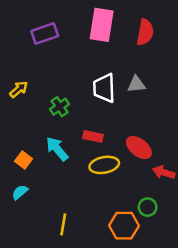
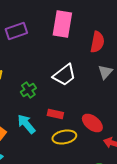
red semicircle: (145, 32) -> (97, 42), moved
gray triangle: (136, 84) -> (105, 72), moved, turned -42
white trapezoid: (104, 88) -> (64, 75), turned -125

